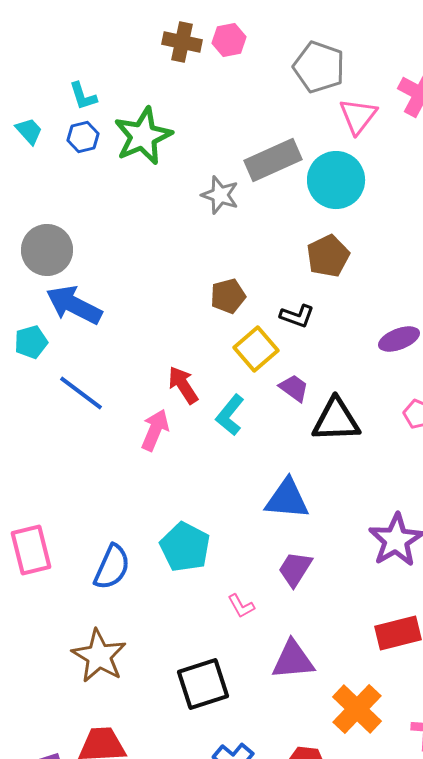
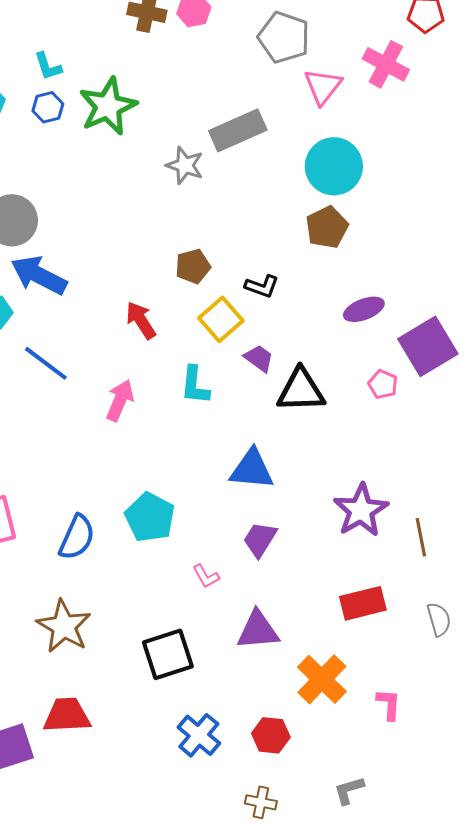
cyan circle: (336, 180) -> (334, 166), moved
brown pentagon: (328, 256) -> (327, 227), moved
red arrow: (183, 385) -> (141, 320), moved
cyan L-shape: (230, 415) -> (195, 385), turned -33

